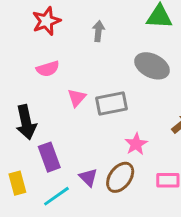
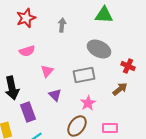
gray rectangle: (111, 104) -> (84, 75), moved
purple triangle: (88, 177) -> (55, 95), moved

